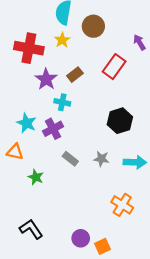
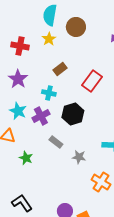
red cross: (29, 48) -> (20, 46), size x0.7
red rectangle: (114, 67) -> (92, 81), moved
purple star: (46, 79) -> (18, 79), moved
black hexagon: (120, 121) -> (73, 114), moved
gray star: (101, 159) -> (79, 157), moved

